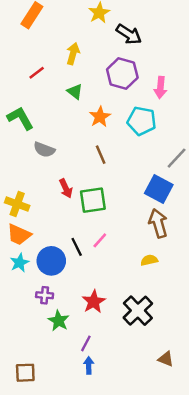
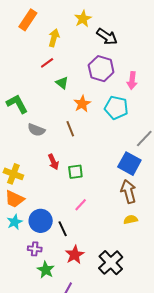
yellow arrow: (73, 54) -> (54, 38), moved
red line: (37, 73) -> (47, 63), moved
brown line: (101, 155) -> (70, 129), moved
green square: (93, 200) -> (75, 172), size x0.7
black line: (77, 247) -> (63, 229), moved
yellow semicircle: (149, 260) -> (131, 220), moved

